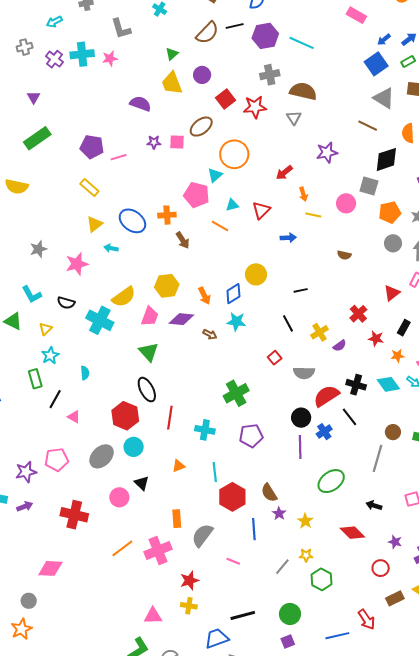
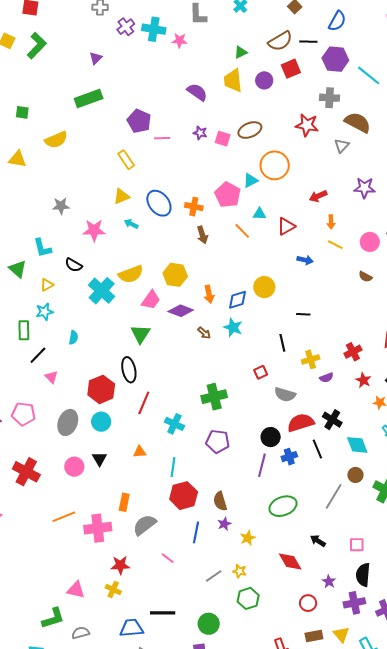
red square: (226, 99) -> (291, 69), moved
yellow semicircle: (17, 186) -> (56, 140), turned -50
brown semicircle: (344, 255) -> (365, 277), moved
cyan diamond: (388, 384) -> (357, 445), moved
gray ellipse: (102, 456) -> (68, 422), turned -40

